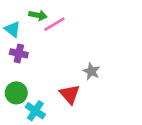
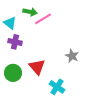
red triangle: (70, 94) -> (37, 67), moved
cyan cross: (35, 111) -> (57, 87), moved

